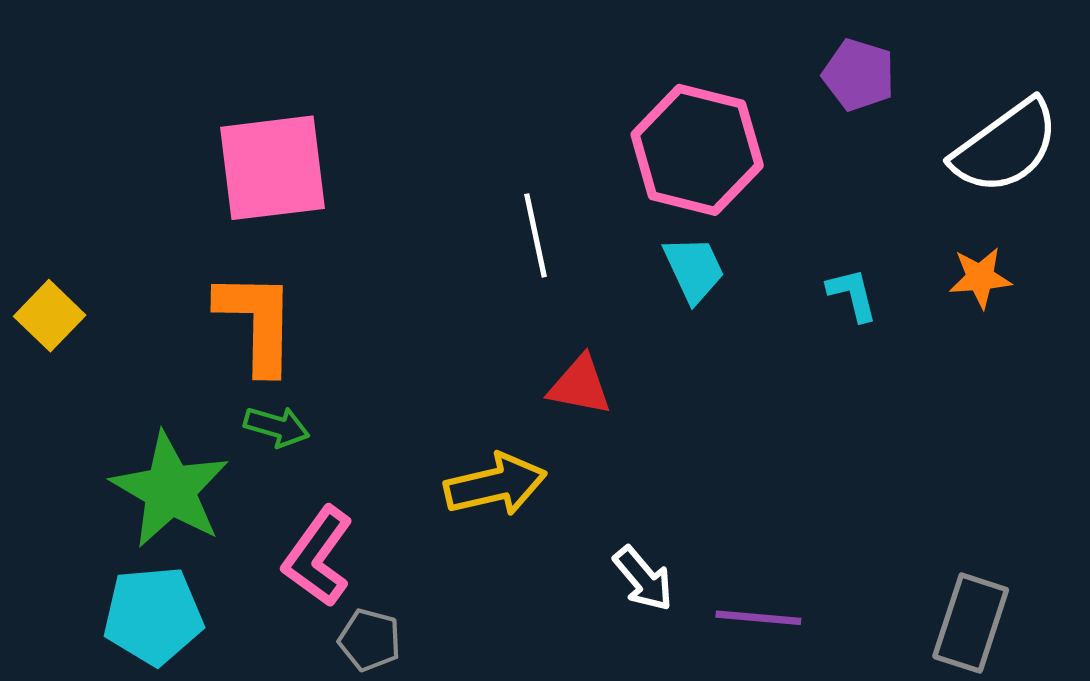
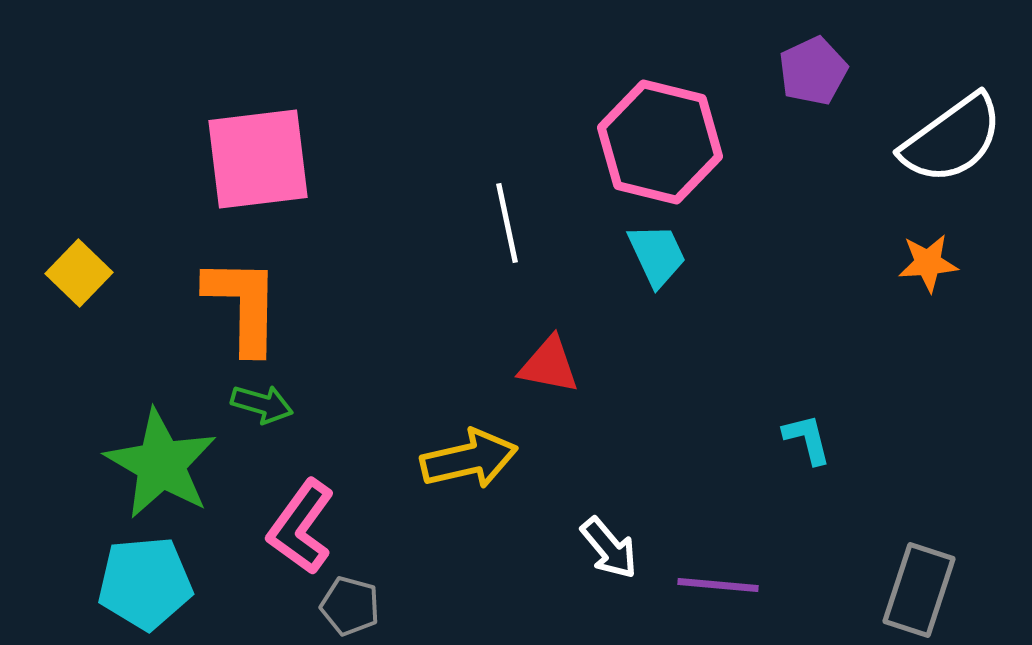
purple pentagon: (859, 75) -> (813, 71), turned 30
cyan L-shape: (852, 295) -> (807, 439), moved
yellow square: (50, 316) -> (79, 273), moved

